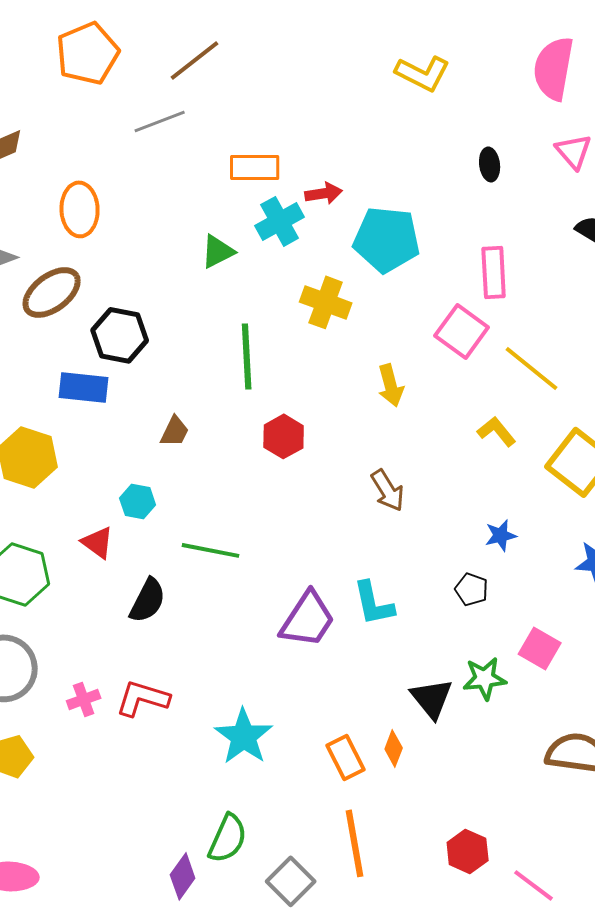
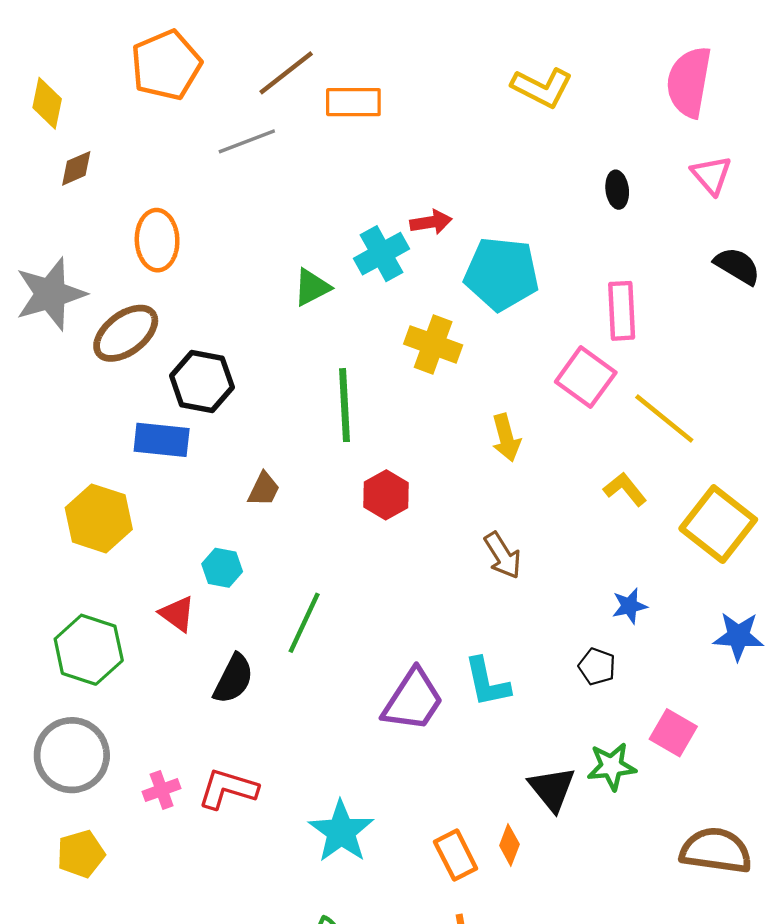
orange rectangle: (255, 167) -> (353, 102), moved
green line: (211, 550) -> (304, 623), turned -76

